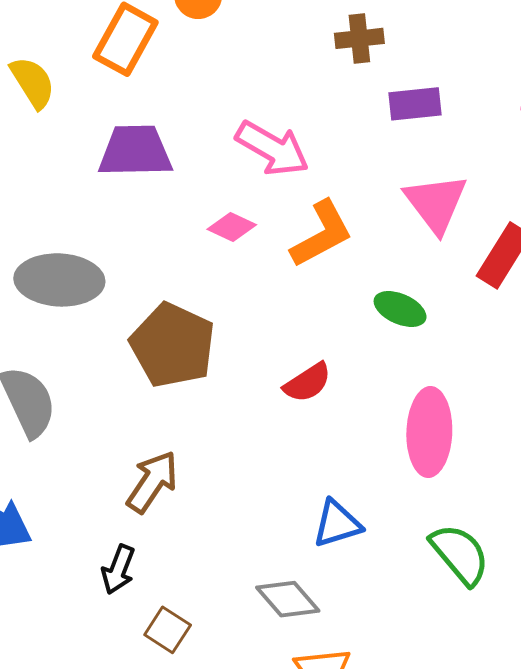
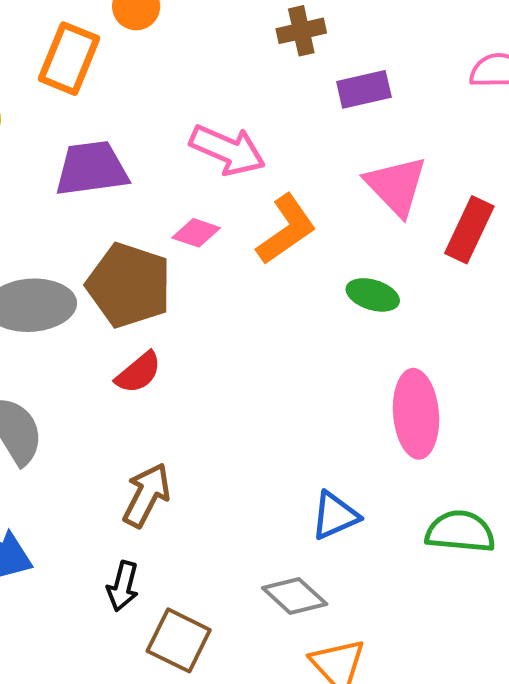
brown pentagon: (173, 345) -> (129, 285), moved
red semicircle: (308, 383) -> (138, 373), moved
green semicircle: (460, 554) -> (460, 532), turned -38
brown square: (168, 630) -> (179, 640), size x1.4

